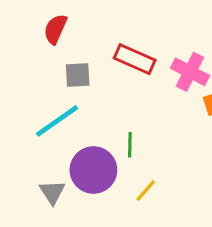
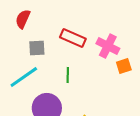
green line: (130, 145) -> (68, 75), moved

